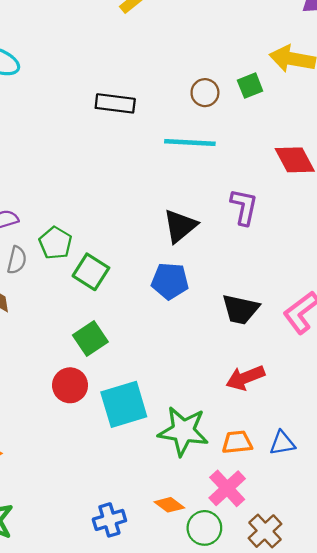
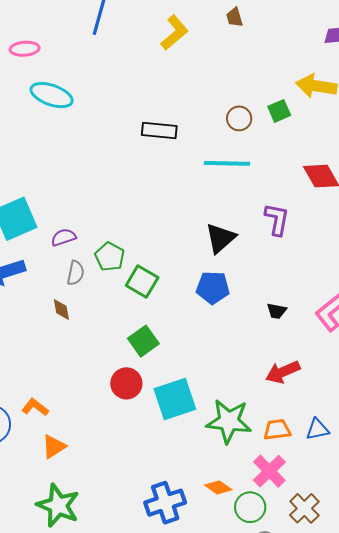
black trapezoid: (240, 309) -> (277, 311), size x0.6
blue cross: (109, 520) -> (165, 503), size x1.4

